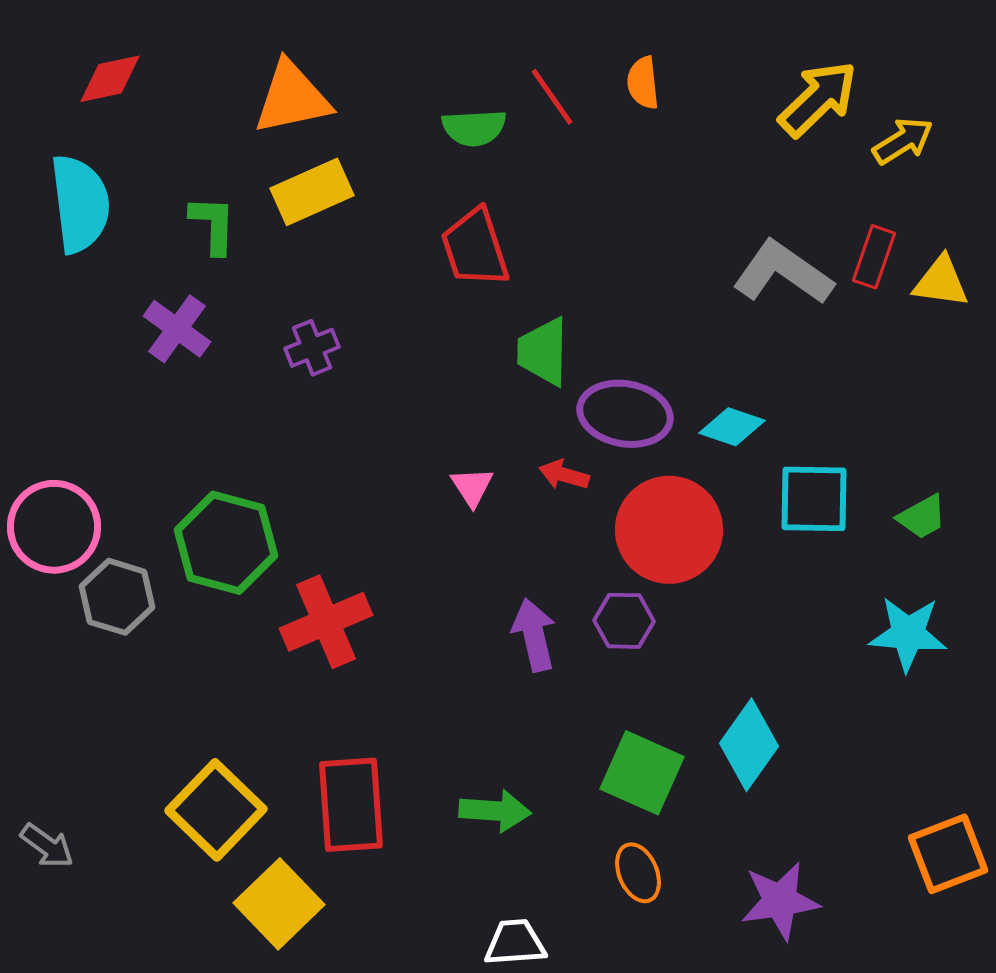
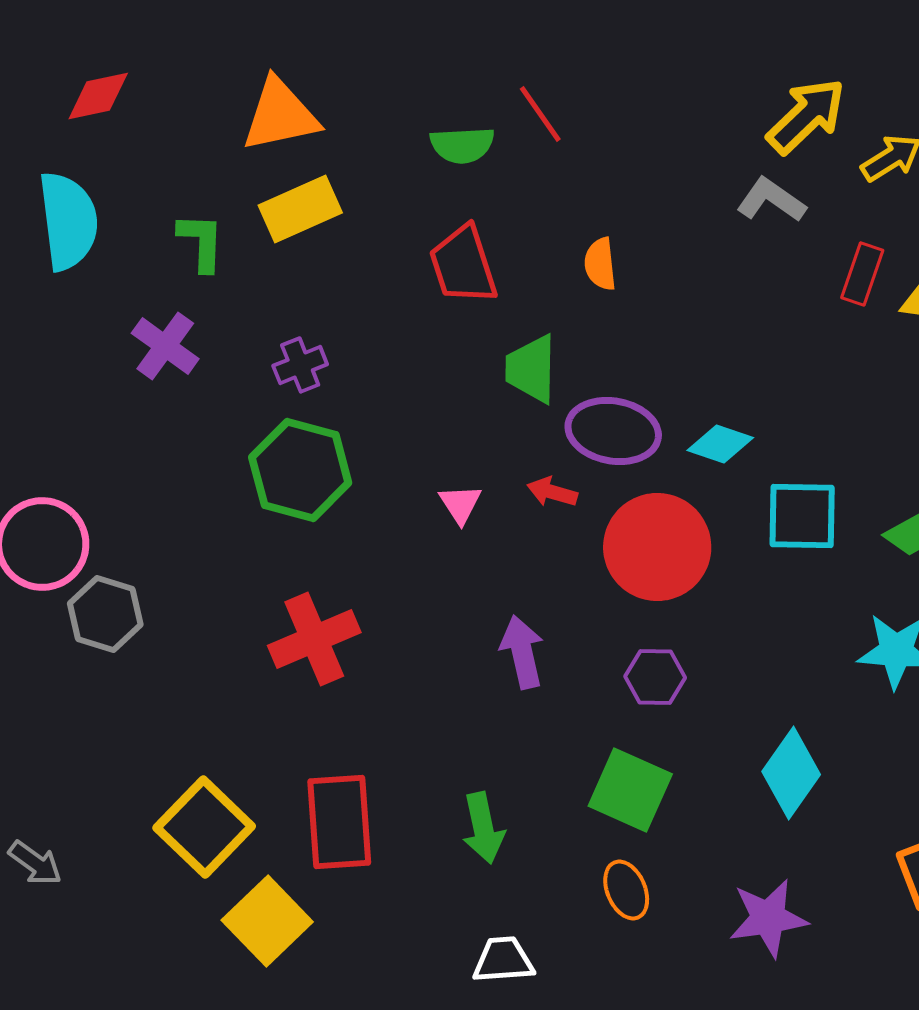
orange semicircle: (643, 83) -> (600, 264), moved
gray L-shape: (783, 273) -> (771, 200), moved, size x0.7
green hexagon: (226, 543) -> (300, 470), moved
purple hexagon: (624, 621) -> (655, 677), moved
cyan diamond: (749, 745) -> (791, 773), moved
green arrow: (495, 811) -> (483, 828), turned 74

